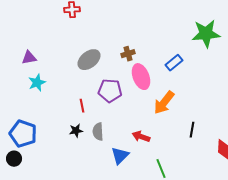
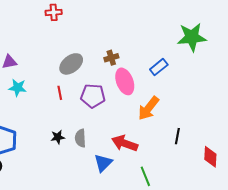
cyan star: (37, 83) -> (18, 88), turned 30
red line: (82, 106) -> (60, 93), moved
red arrow: (141, 137) -> (125, 143), size x1.4

